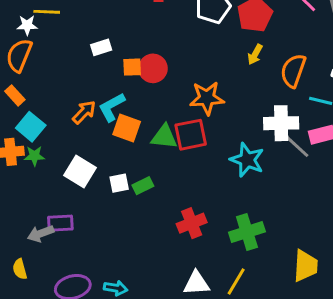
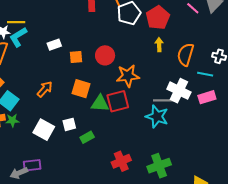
yellow arrow: (255, 54) -> (159, 45), turned 152
red circle: (153, 68) -> (105, 55), moved
cyan L-shape: (112, 107) -> (18, 37), moved
white cross: (281, 123) -> (179, 91), turned 30
orange square: (127, 128) -> (81, 89), moved
gray line: (295, 144) -> (165, 100), moved, turned -40
white square: (119, 183) -> (69, 124), moved

